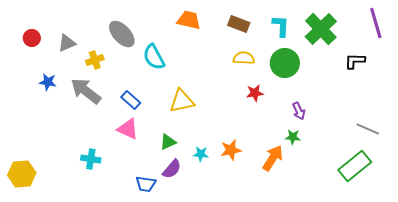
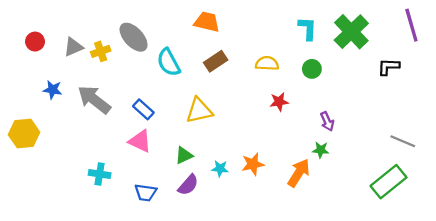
brown rectangle: (239, 24) -> (216, 61), moved, turned -55
yellow cross: (95, 60) -> (101, 51), moved
green circle: (285, 63) -> (312, 69), size x0.6
yellow hexagon: (22, 174) -> (24, 133), moved
blue trapezoid: (146, 184) -> (146, 193), moved

